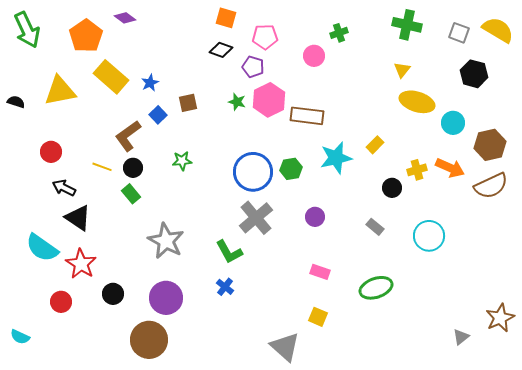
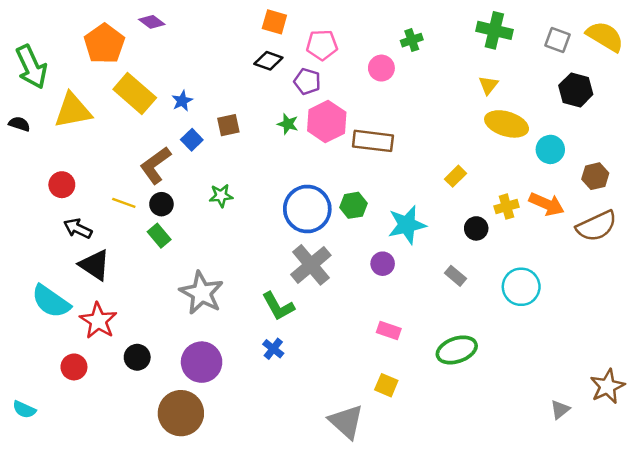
green arrow: (27, 30) -> (31, 67), moved
brown hexagon: (490, 145) -> (595, 176), size x0.7
cyan star: (336, 158) -> (407, 225), moved

